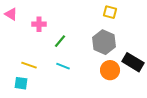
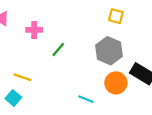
cyan line: (63, 66) -> (86, 99), moved
cyan square: (21, 83) -> (13, 98), turned 32

